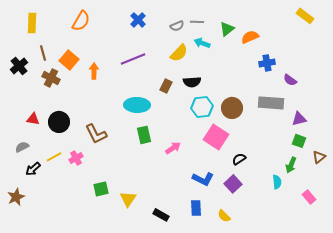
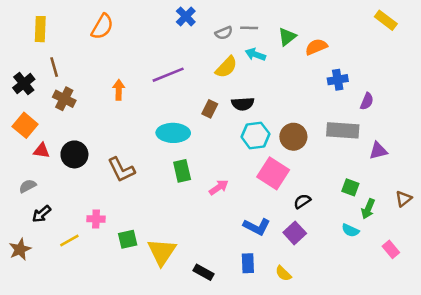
blue cross: (138, 20) -> (186, 16), moved
orange square: (69, 60) -> (25, 125), moved
purple semicircle: (290, 80) -> (367, 101), turned -104
green square: (299, 141) -> (350, 187), moved
yellow line: (54, 157) -> (69, 240), moved
pink cross: (76, 158) -> (96, 219), moved, turned 32
cyan semicircle: (277, 182) -> (350, 230), turned 120
yellow triangle: (128, 199) -> (162, 252), size x1.4

